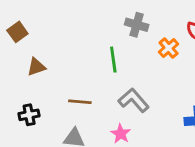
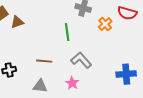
brown triangle: (36, 67) -> (17, 22), moved

